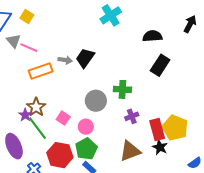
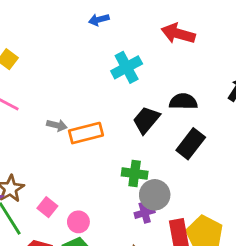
black trapezoid: (85, 58) -> (146, 120), moved
orange rectangle: (41, 71) -> (86, 133), moved
gray circle: (96, 101) -> (155, 195), moved

